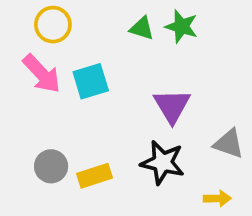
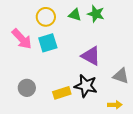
yellow circle: (53, 25) -> (46, 17), moved
purple triangle: (172, 106) -> (91, 56), turned -30
yellow rectangle: (94, 176) -> (62, 93), moved

